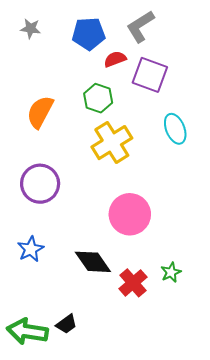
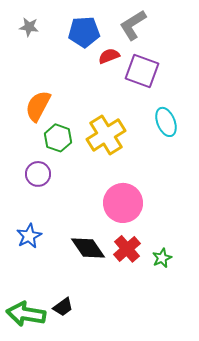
green hexagon: (98, 98) -> (58, 138), moved
purple circle: (40, 184) -> (38, 174), size x0.7
red cross: (133, 283) -> (127, 249), moved

